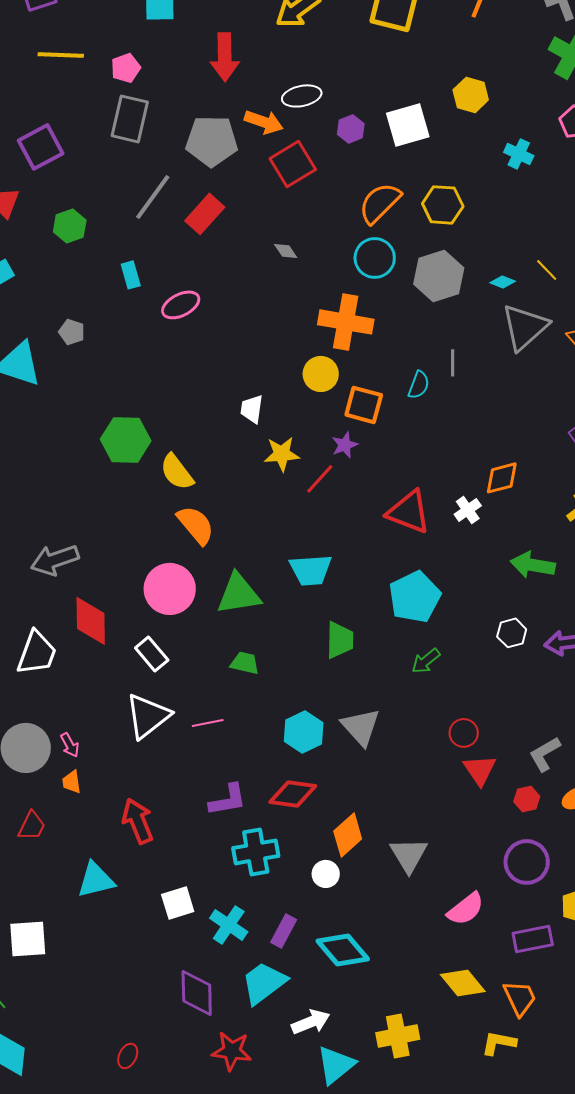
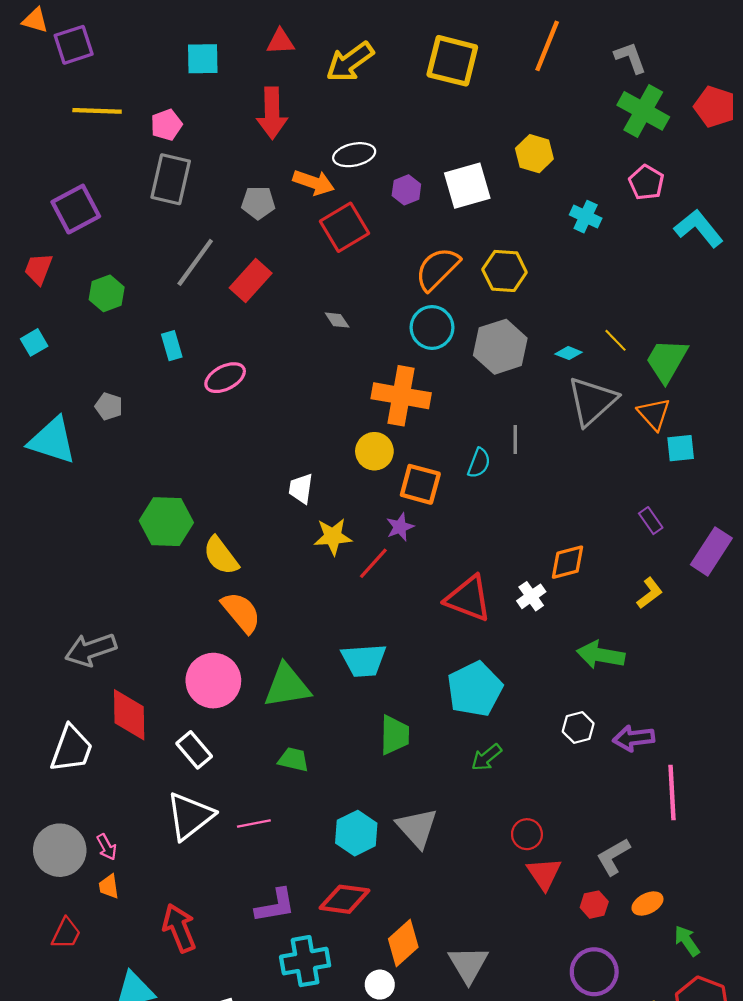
gray pentagon: (212, 141) -> (258, 203), size x0.6

